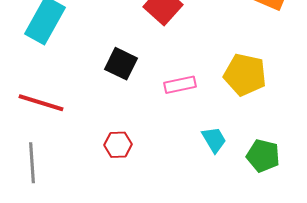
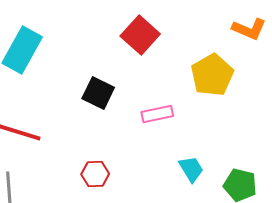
yellow pentagon: (245, 75) -> (212, 75), moved, turned 30

